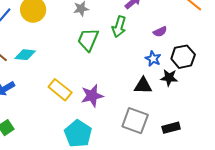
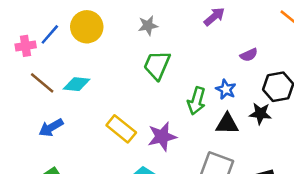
green arrow: (119, 27) -> (197, 101), moved
blue star: (153, 59) -> (226, 89), moved

